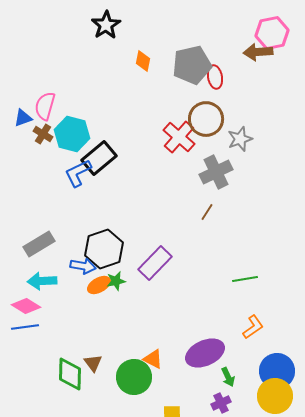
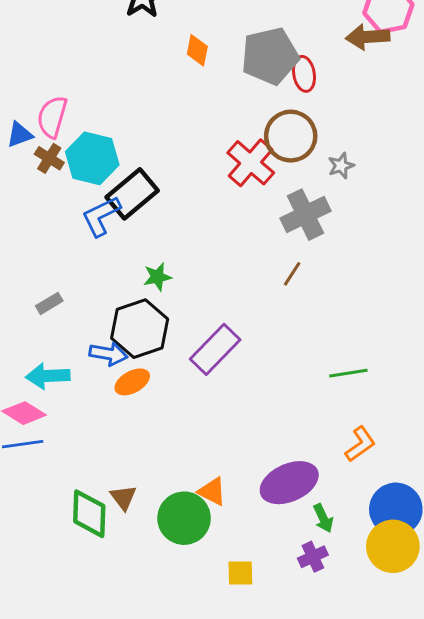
gray star: (240, 139) -> (341, 166), size x0.7
gray rectangle: (39, 244) -> (49, 303), moved, size x0.6
green star: (116, 281) -> (157, 277), moved

